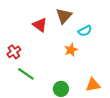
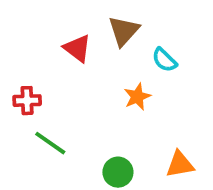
cyan semicircle: (85, 31) -> (164, 60), turned 72
red cross: (14, 52) -> (27, 101), turned 32

